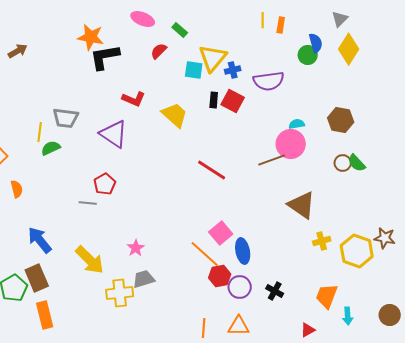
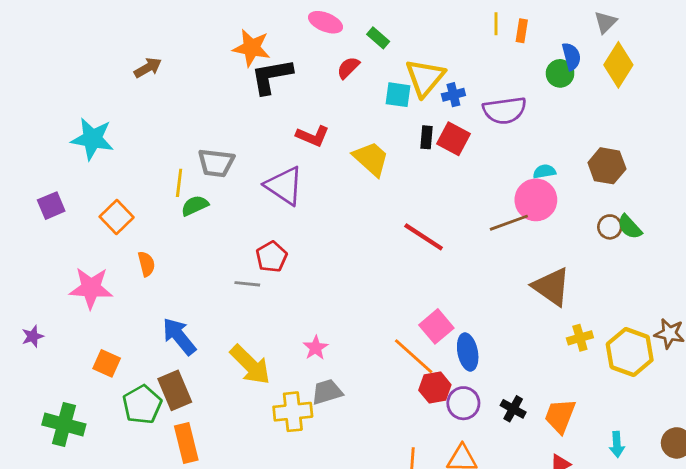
orange trapezoid: (327, 296) -> (560, 416), moved

